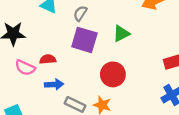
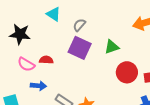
red circle: (113, 74) -> (127, 72), moved
blue arrow: (54, 84) -> (38, 86), moved

